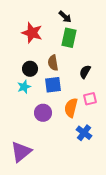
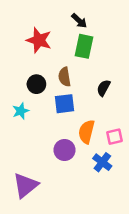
cyan star: (24, 87) -> (21, 111), moved
pink square: (90, 99) -> (114, 137), moved
purple circle: (43, 113) -> (64, 150), moved

